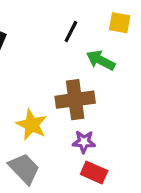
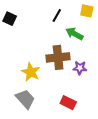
purple star: (84, 142) -> (80, 68), moved

